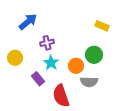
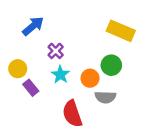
yellow rectangle: (102, 26) -> (121, 31), size x1.6
purple cross: (47, 43) -> (56, 51), turned -32
purple rectangle: (38, 79) -> (31, 88), moved

